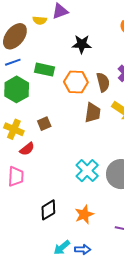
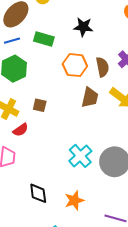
green rectangle: (45, 70) -> (44, 39), moved
brown square: (44, 124) -> (40, 105), turned 32
black diamond: (48, 210) -> (38, 193), turned -70

